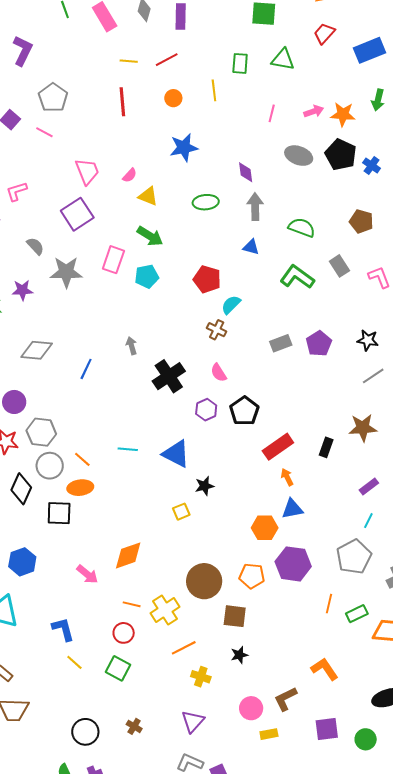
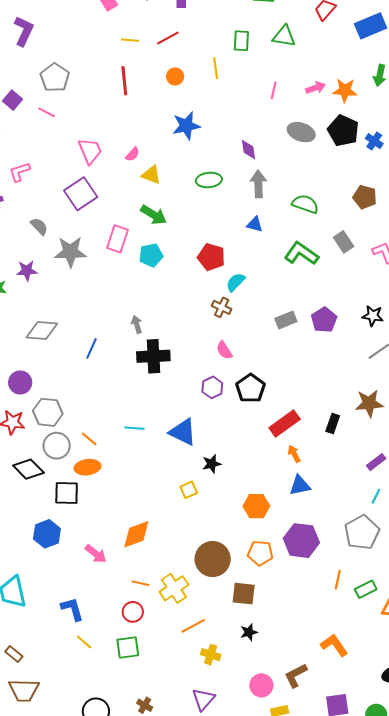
black cross: (169, 376) -> (153, 356), moved, turned 32
black diamond: (21, 489) -> (28, 469), turned -68
orange hexagon: (265, 528) -> (256, 506), moved
blue hexagon: (22, 562) -> (47, 534), moved
green square: (118, 668) -> (128, 647), turned -35

